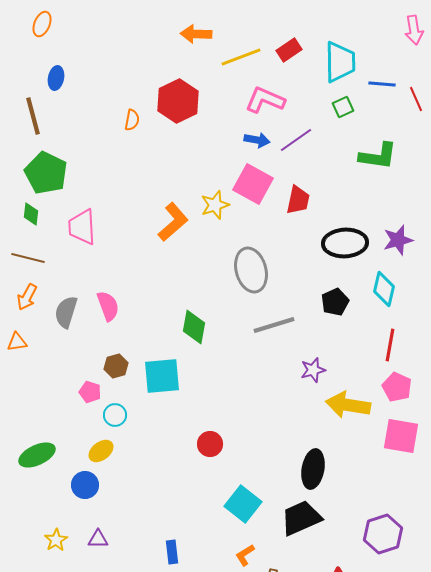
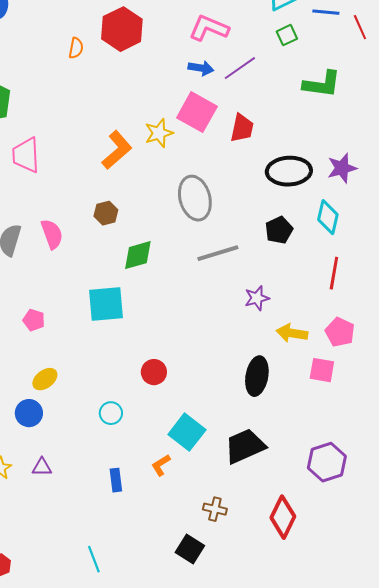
green diamond: (194, 327) -> (138, 255), turned 64
brown hexagon: (116, 366) -> (106, 213), moved
pink pentagon: (397, 387) -> (340, 332), moved
yellow arrow: (348, 405) -> (292, 333), size x0.7
cyan circle: (115, 415) -> (111, 413), moved
pink square: (401, 436) -> (322, 370), moved, size x0.7
black ellipse: (313, 469) -> (257, 376), moved
orange L-shape: (245, 555) -> (161, 465), moved

